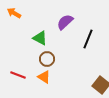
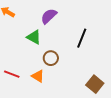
purple semicircle: (65, 22) -> (49, 16), moved
brown circle: (47, 59) -> (51, 58), moved

